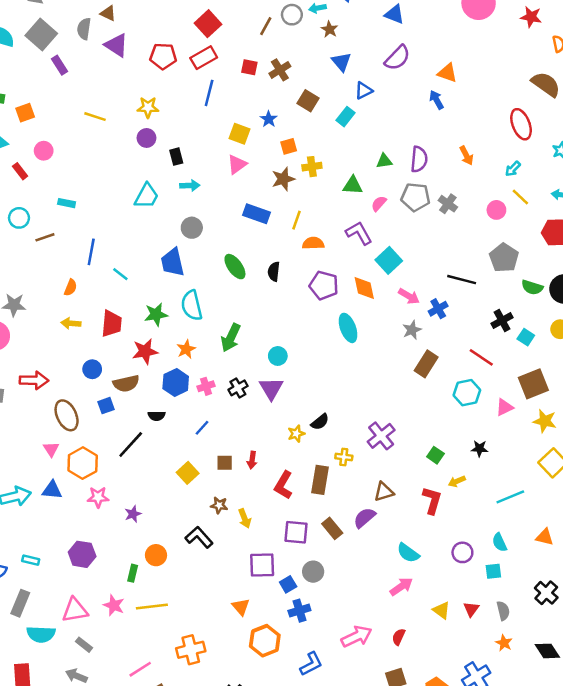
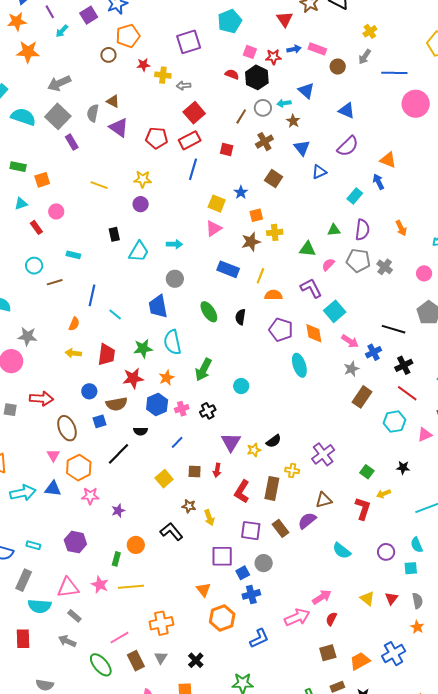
brown cross: (280, 70) -> (264, 142), moved
cyan rectangle: (345, 117) -> (355, 196), moved
black rectangle: (176, 157) -> (114, 234), moved
black cross: (502, 321) -> (404, 365), moved
purple triangle: (271, 388) -> (231, 442), moved
pink arrow: (401, 587) -> (322, 597), moved

